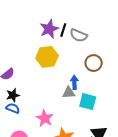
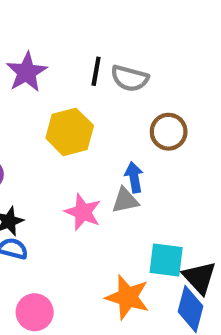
purple star: (49, 29) -> (27, 72), moved
cyan square: (88, 102) -> (166, 260), moved
pink star: (45, 118) -> (83, 212), moved

